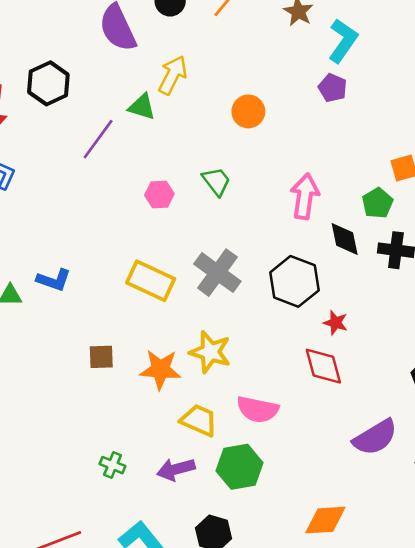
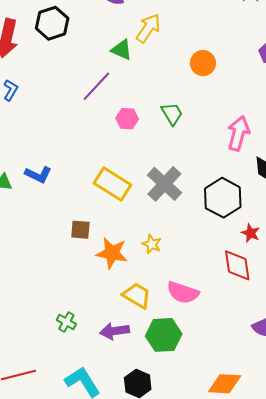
purple line: (98, 139) -> (96, 86), moved
yellow star: (210, 352) -> (152, 244), size x0.6
brown square: (101, 357) -> (80, 230), moved

